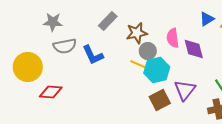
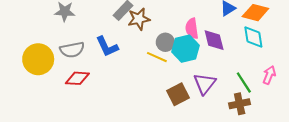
brown star: (137, 33) -> (139, 19), moved
gray semicircle: (65, 46) -> (72, 50), moved
cyan hexagon: (157, 70) -> (185, 49), moved
red diamond: (51, 92) -> (77, 78), moved

